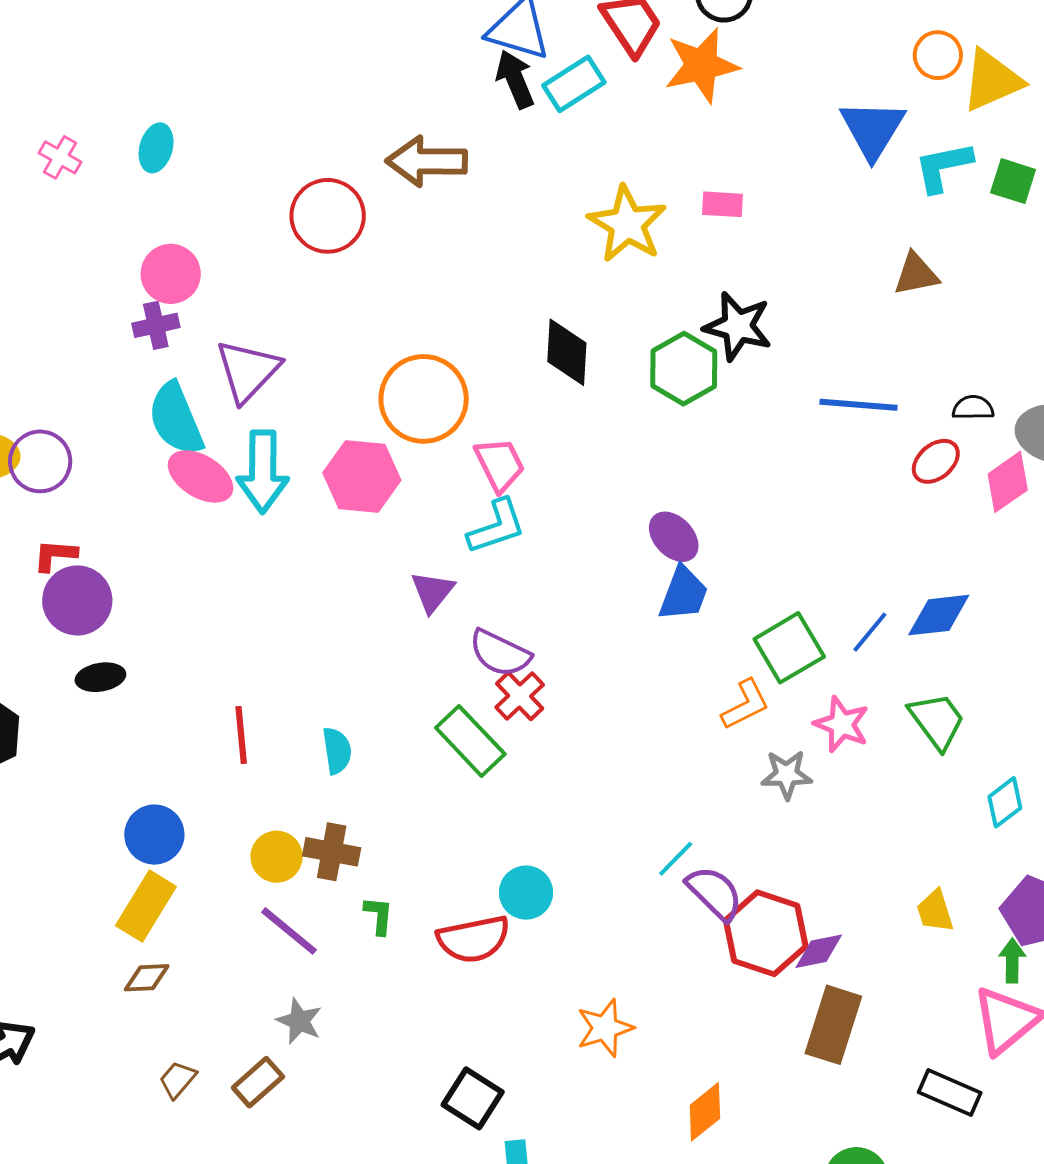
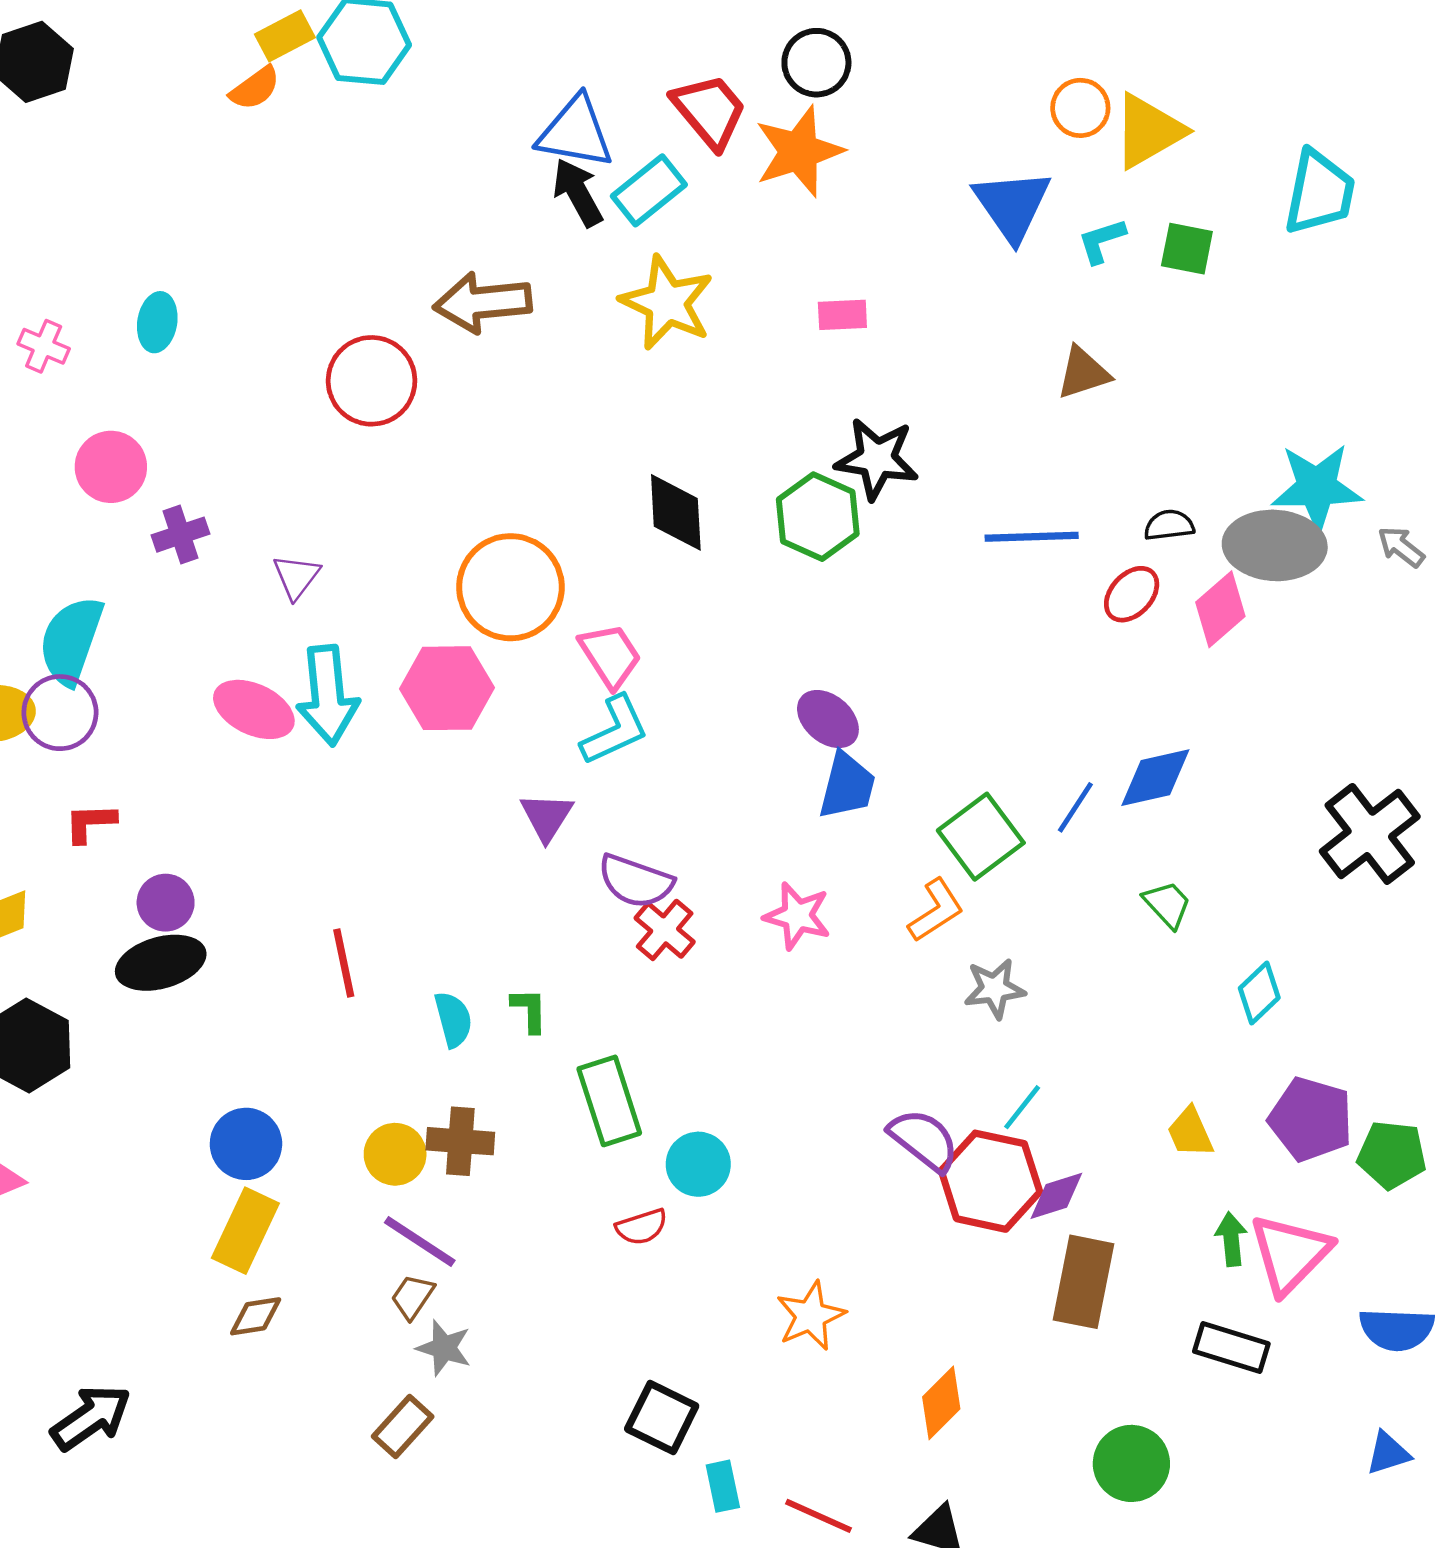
cyan L-shape: (943, 167) -> (1102, 241), size x0.7
yellow star: (627, 224) -> (667, 303), moved
pink circle: (171, 274) -> (111, 467), moved
purple triangle: (248, 371) -> (296, 577), size x0.6
cyan semicircle: (176, 419) -> (71, 641), moved, turned 48
purple circle: (77, 600) -> (166, 903), moved, size x0.7
black ellipse: (100, 677) -> (161, 963), size x1.5
green trapezoid: (937, 721) -> (1167, 904), size x0.7
pink star: (842, 724) -> (797, 916), moved
red line: (241, 735) -> (344, 963), moved
green rectangle: (470, 741) -> (609, 1101), moved, turned 32
cyan line: (676, 859) -> (1022, 1107), moved
green L-shape: (379, 916) -> (529, 1010), moved
red semicircle: (473, 939) -> (642, 1227), size x0.6
green arrow: (1012, 961) -> (1231, 1239), moved
brown trapezoid: (178, 1080) -> (413, 1297), moved

